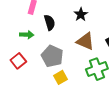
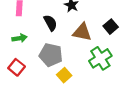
black semicircle: (50, 23) -> (50, 23), moved

